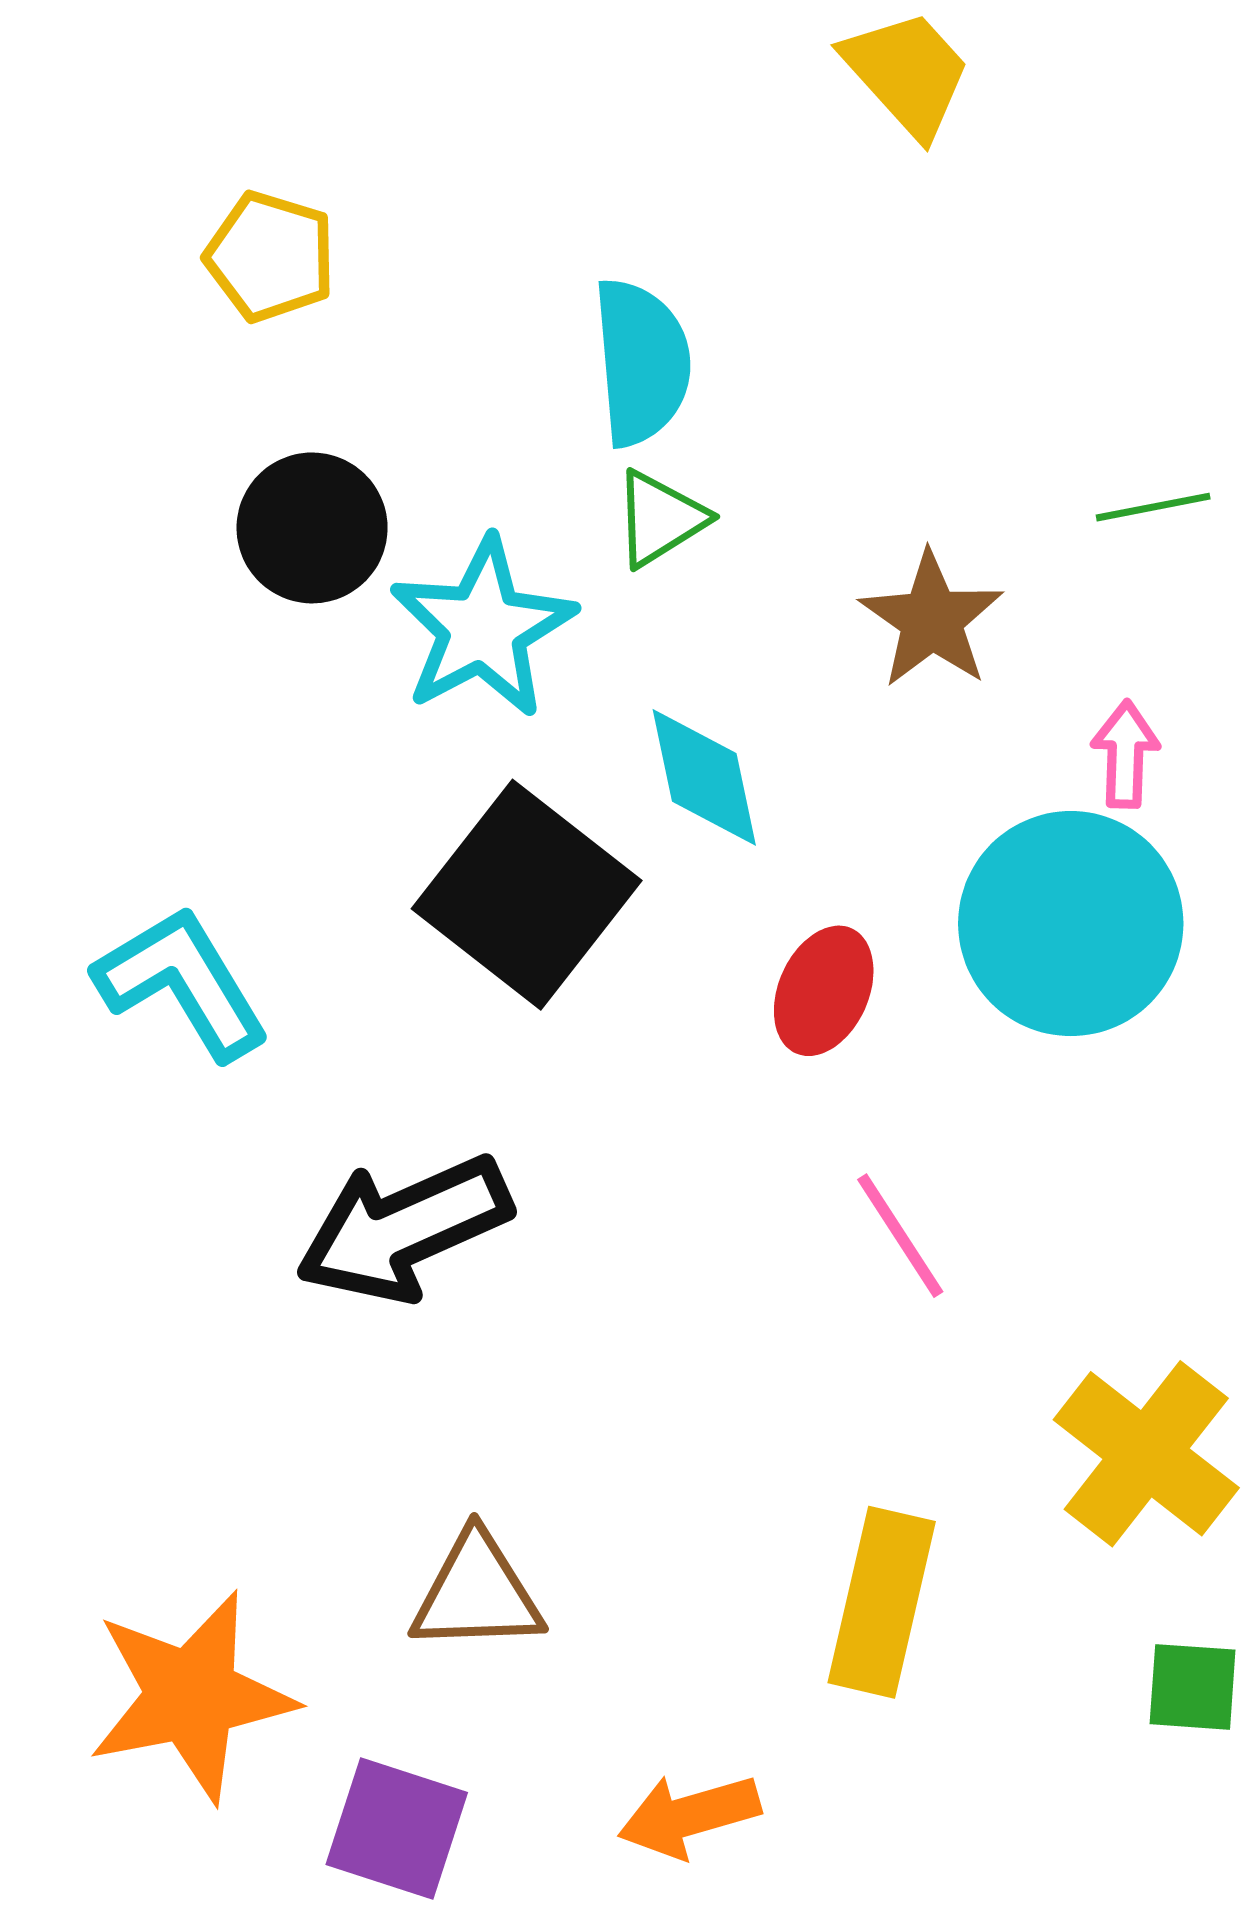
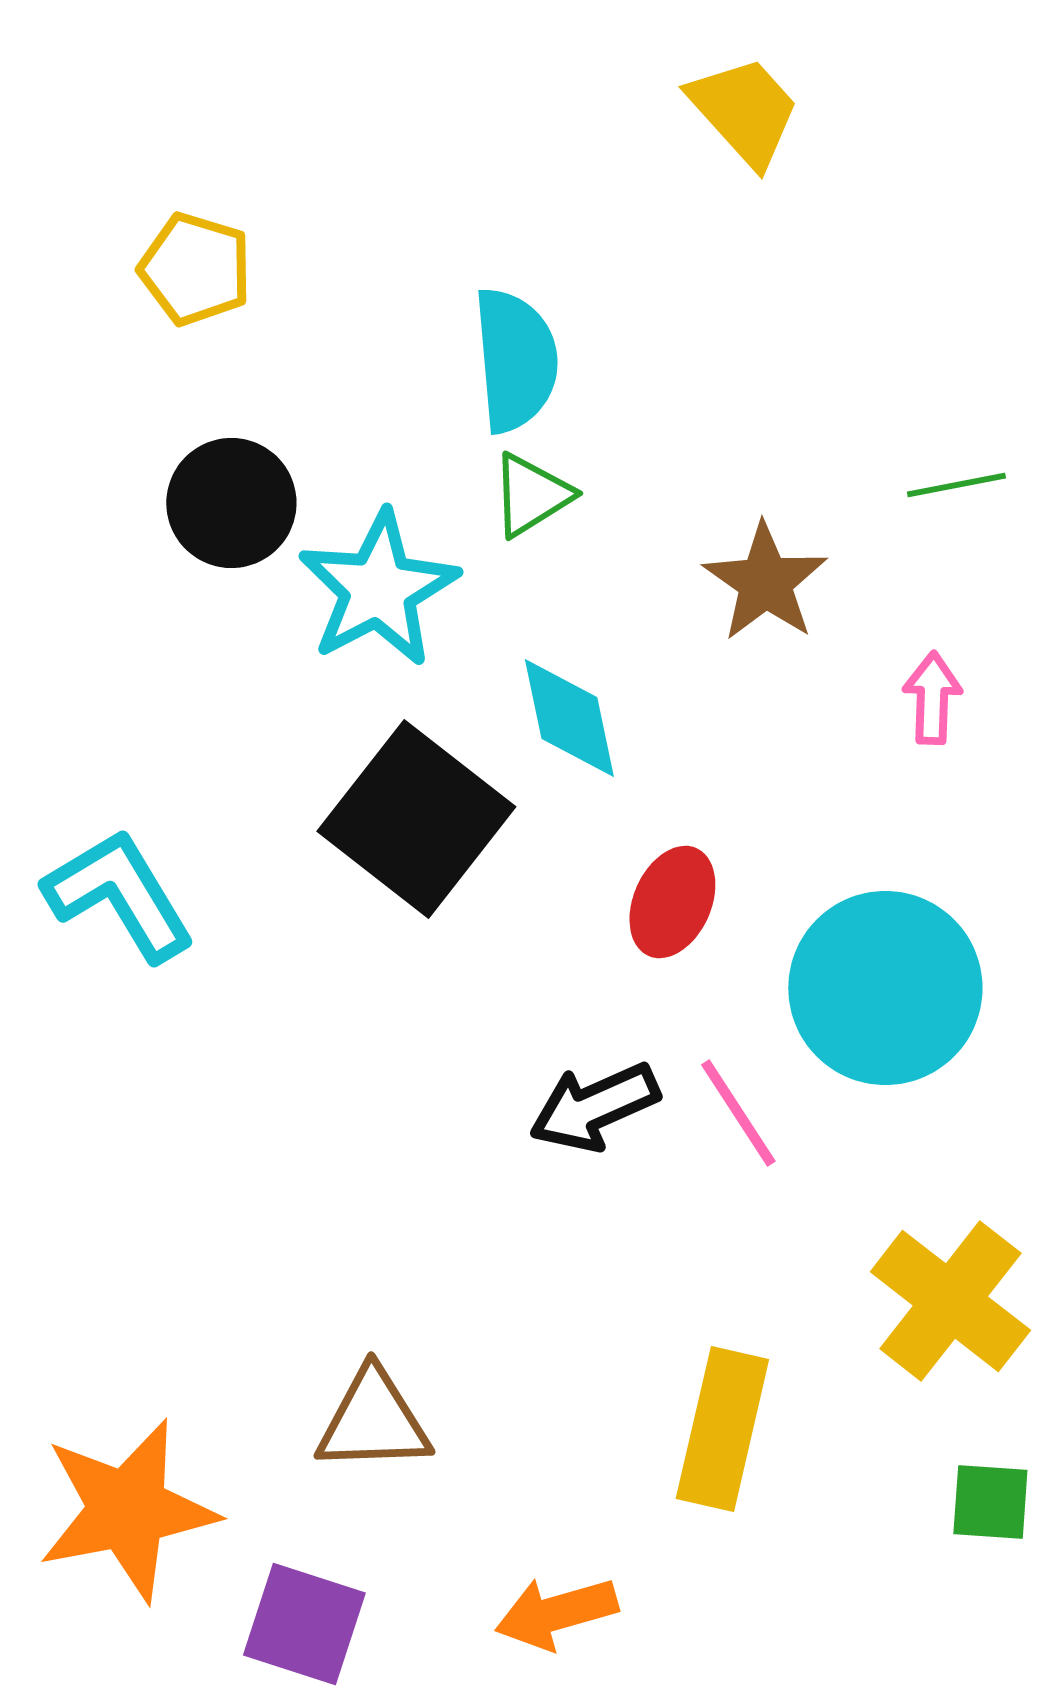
cyan circle: (1071, 924) -> (885, 988), moved
black arrow: (404, 1229) -> (594, 1107), moved, size x0.7

